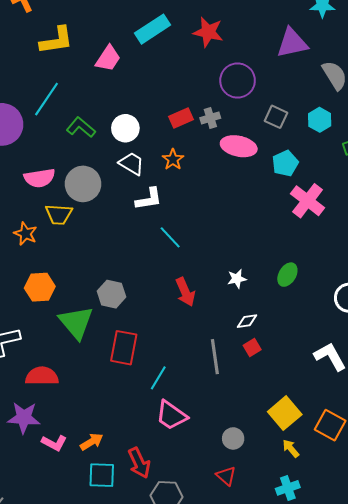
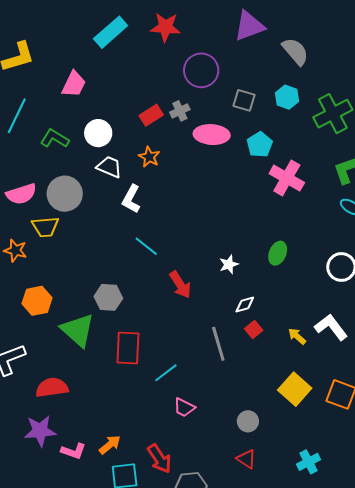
pink trapezoid: (108, 58) -> (74, 84), moved
white L-shape: (149, 199) -> (131, 199), turned 136
cyan line: (170, 237) -> (146, 246), moved
cyan line: (158, 378) -> (166, 373), turned 30
pink trapezoid: (171, 415) -> (184, 407), size x0.7
yellow arrow: (291, 448) -> (297, 336), moved

